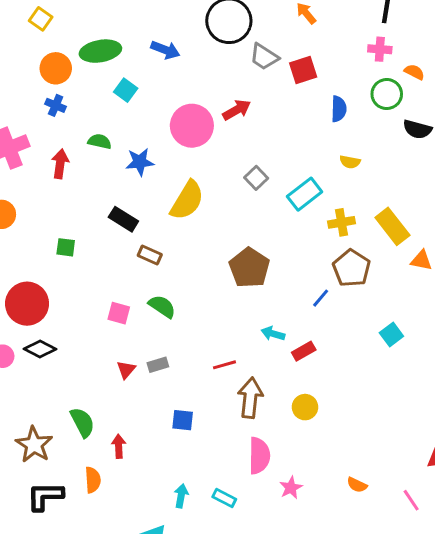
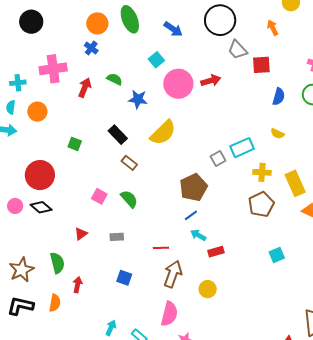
green ellipse: (100, 51) -> (130, 19), turned 64
cyan square: (126, 90) -> (156, 60), moved
gray square: (256, 178) -> (218, 158), moved
blue line: (321, 298) -> (191, 215), moved
red triangle: (126, 370) -> (81, 234), moved

